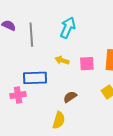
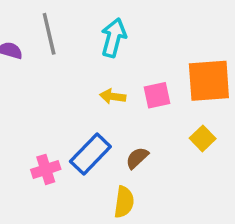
gray line: (31, 35) -> (49, 34), moved
blue rectangle: (35, 78) -> (90, 154), moved, turned -35

